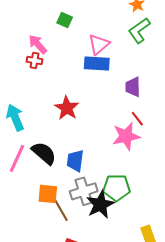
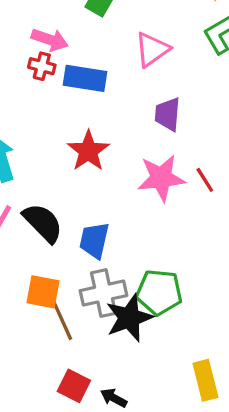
pink arrow: (38, 44) -> (50, 40), turned 145
blue rectangle: (97, 64) -> (85, 78), moved
purple trapezoid: (133, 87) -> (168, 114), moved
pink star: (126, 136) -> (161, 178), moved

